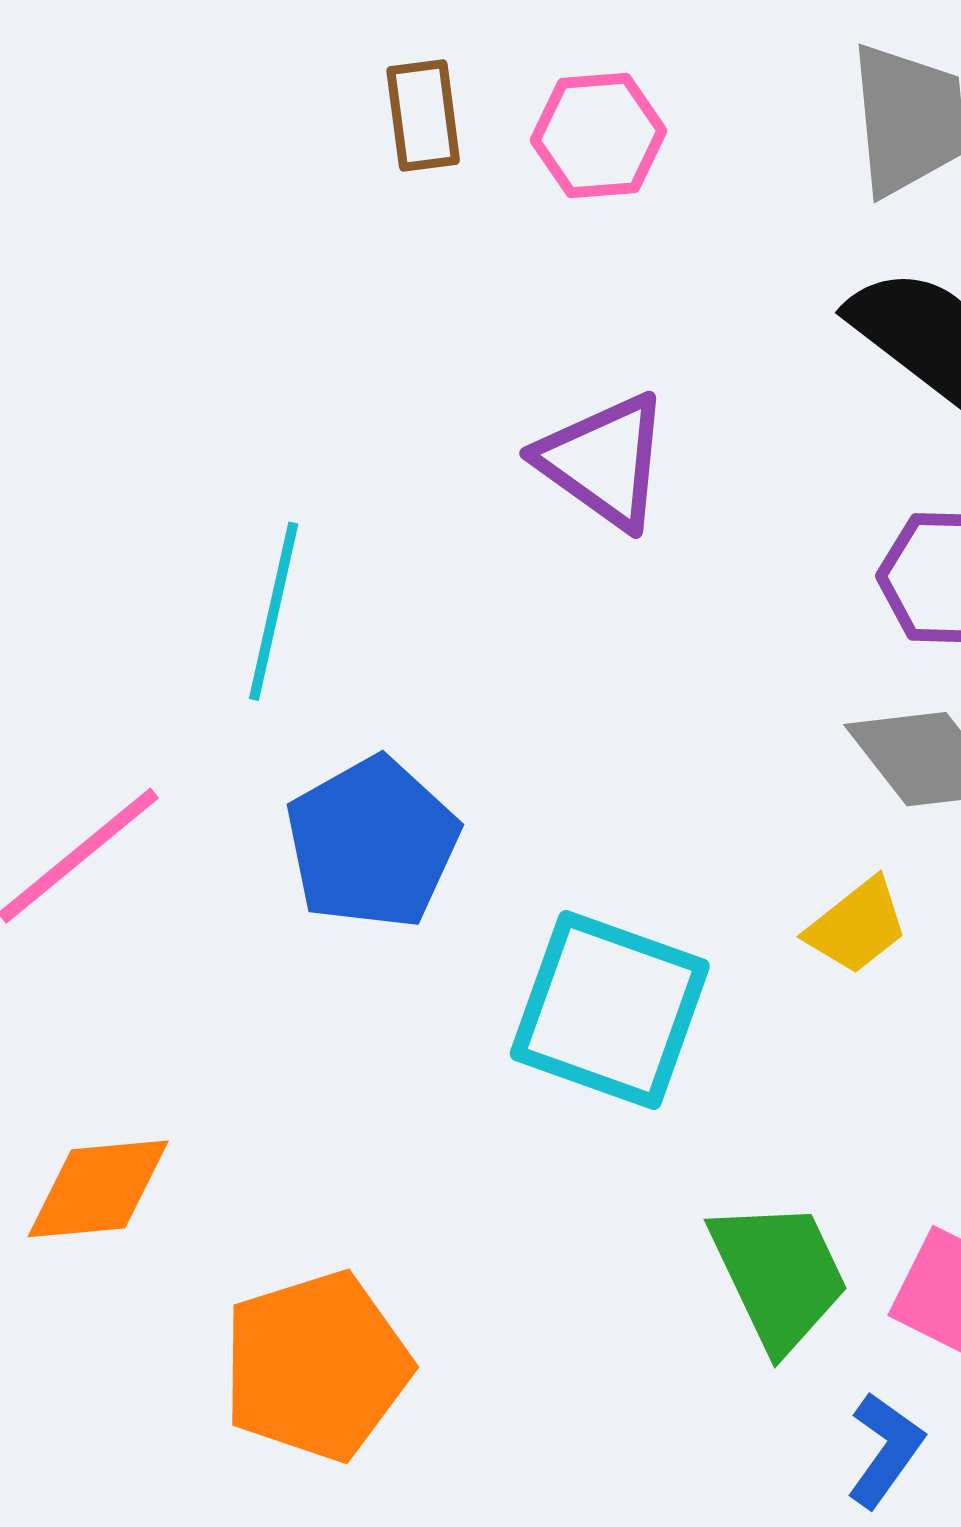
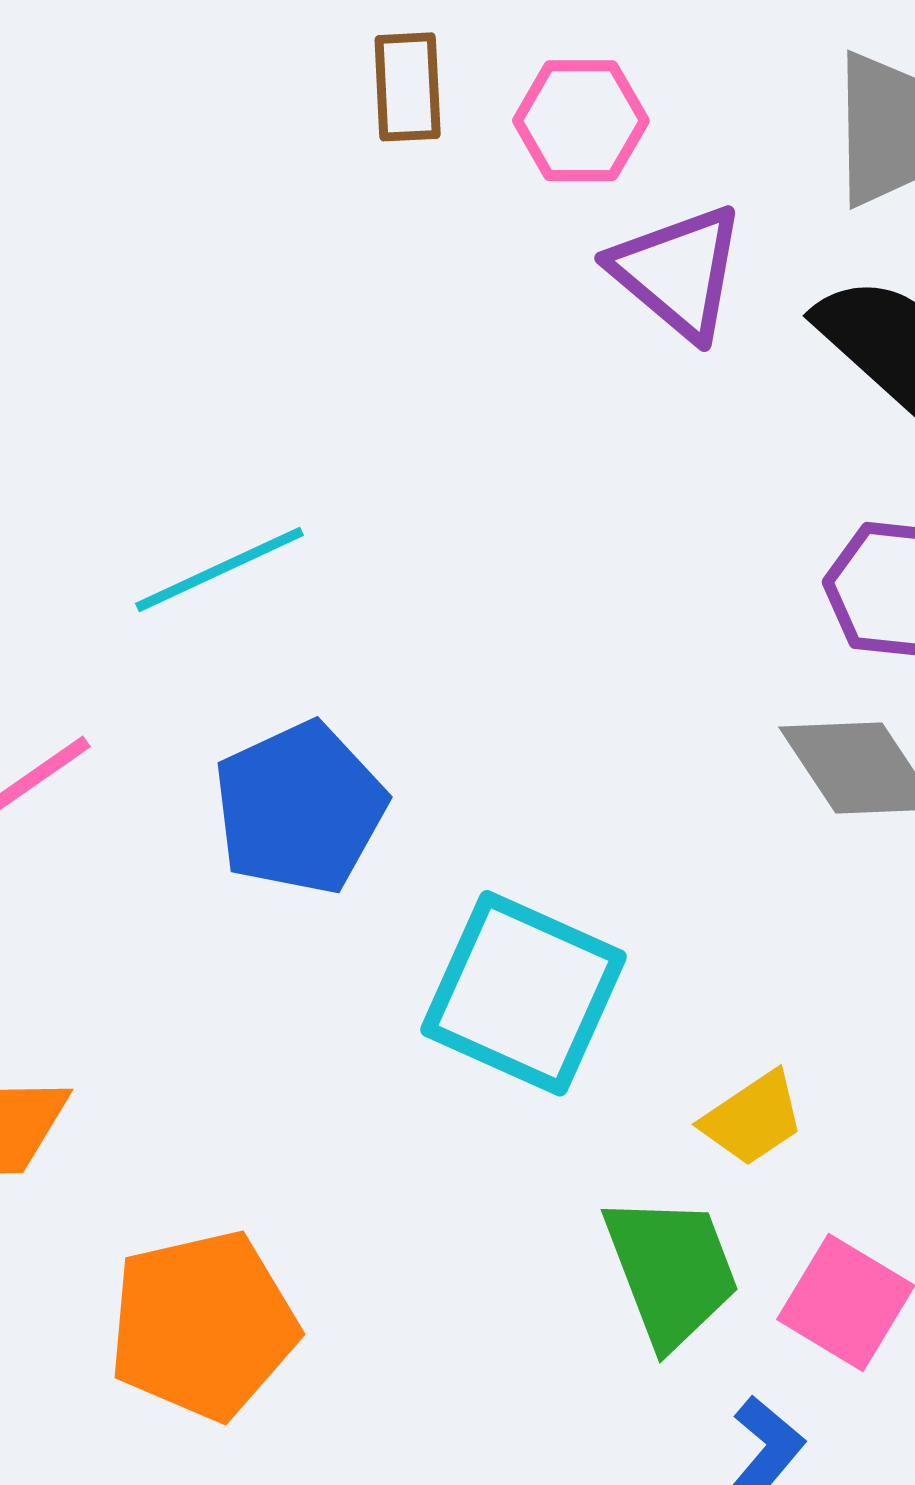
purple triangle: (604, 461) -> (678, 272), moved
cyan line: (274, 611) -> (220, 569), turned 48
yellow trapezoid: (857, 926) -> (753, 1119), moved

